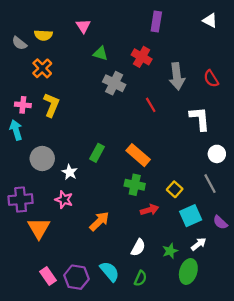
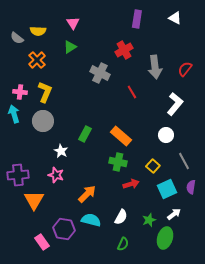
white triangle: (210, 20) -> (175, 18), moved
green triangle: (100, 53) -> (70, 47), moved, turned -48
red cross: (142, 57) -> (124, 50), turned 30
red semicircle: (211, 79) -> (185, 69), turned 70
white L-shape: (200, 119) -> (175, 104), turned 45
white circle: (217, 154) -> (166, 135), moved
gray circle: (42, 158) -> (43, 121), moved
purple semicircle: (220, 222) -> (191, 187), moved, turned 56
cyan semicircle: (110, 271) -> (91, 220), moved, turned -36
purple hexagon: (76, 277) -> (64, 229), moved

